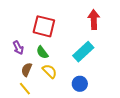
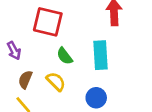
green semicircle: (42, 52) -> (65, 56), moved
cyan rectangle: (83, 52) -> (100, 55), turned -50

